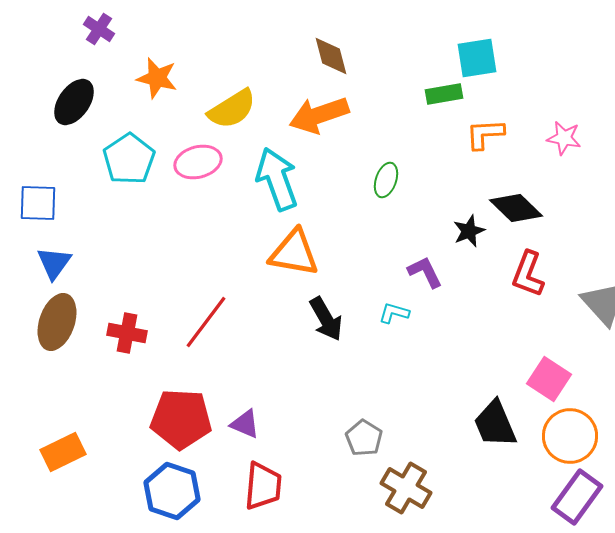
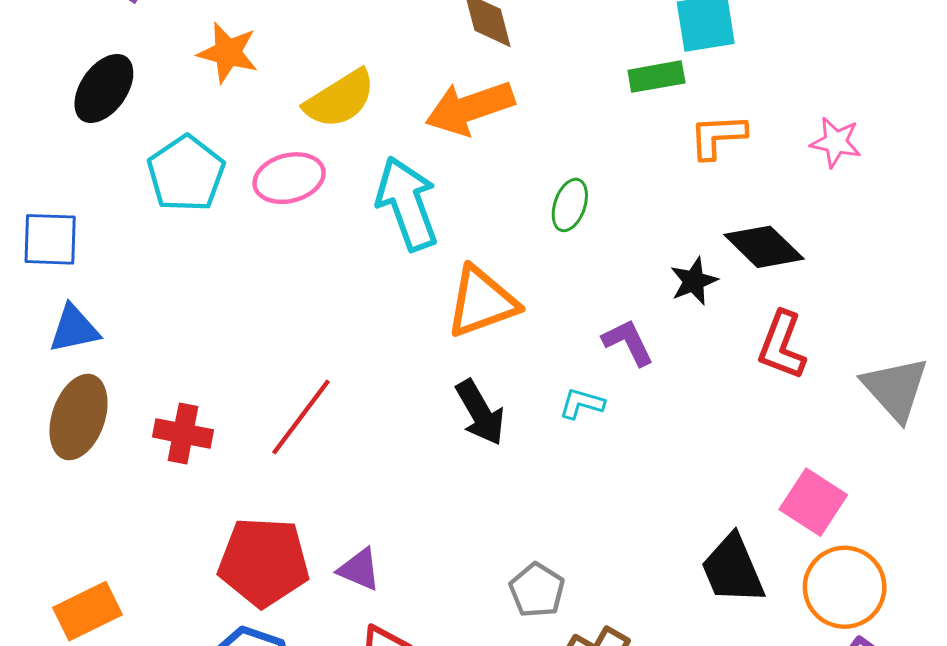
orange triangle: (294, 253) -> (482, 302), moved, turned -30
blue triangle: (54, 263) -> (74, 329), turned 42

